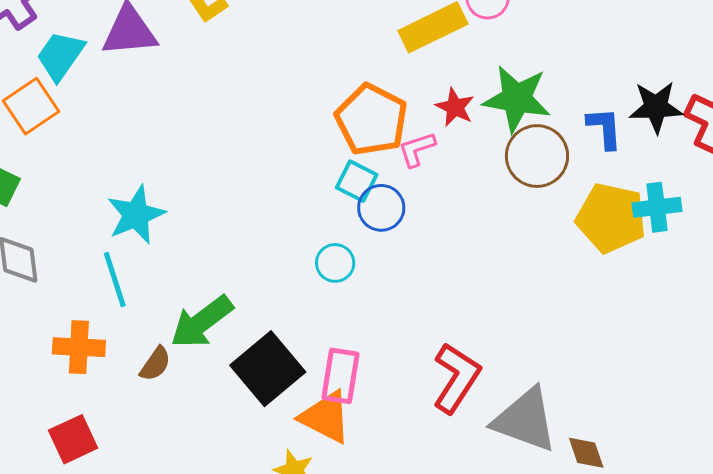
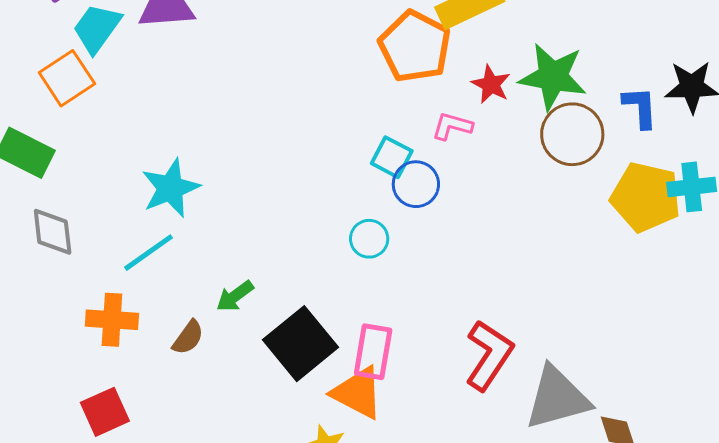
orange pentagon: (371, 120) -> (415, 46), moved
pink L-shape: (417, 149) -> (452, 126), turned 33
cyan line: (115, 279) -> (149, 253), turned 72
green arrow: (202, 322) -> (235, 296), size x0.6
gray triangle: (525, 420) -> (557, 398), turned -36

